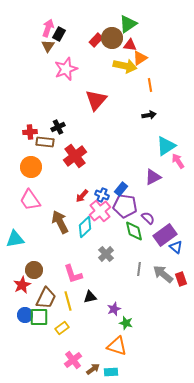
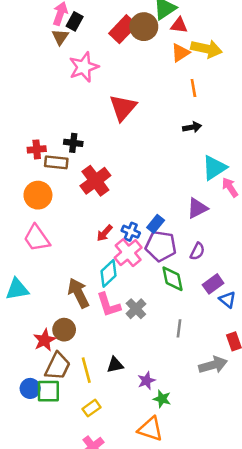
red rectangle: (96, 40) -> (123, 29), size x1.5
red triangle: (130, 45) -> (179, 25), moved
yellow arrow: (125, 66) -> (206, 49), moved
black cross: (58, 127) -> (73, 143), turned 32
purple semicircle: (148, 218) -> (197, 251), moved, turned 72
brown arrow: (60, 222) -> (78, 293), moved
purple rectangle: (165, 235) -> (213, 284), size x0.7
brown circle: (34, 270) -> (64, 330), moved
pink L-shape: (73, 274) -> (109, 305), moved
gray arrow: (163, 274) -> (213, 365), moved, turned 125
red star: (22, 285) -> (45, 340), moved
yellow rectangle: (62, 328) -> (92, 408), moved

